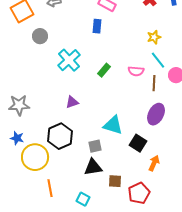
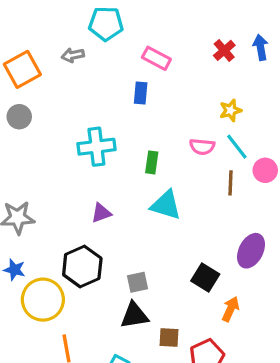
gray circle: (40, 36) -> (19, 117), moved
cyan cross: (69, 60) -> (96, 147), turned 35
green rectangle: (104, 70) -> (152, 162), turned -32
pink semicircle: (136, 71) -> (202, 147), moved
purple ellipse: (156, 114) -> (251, 251), moved
cyan triangle: (113, 125) -> (166, 205), moved

